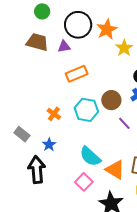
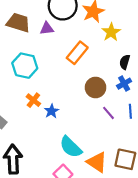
orange rectangle: (77, 74) -> (77, 53), moved, turned -30
cyan hexagon: (86, 110) -> (25, 66), moved
blue star: (49, 145) -> (51, 111), moved

